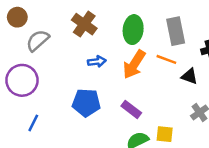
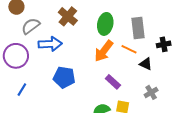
blue arrow: (97, 62) -> (50, 44), moved, size x1.6
purple rectangle: (131, 109) -> (113, 82), moved

